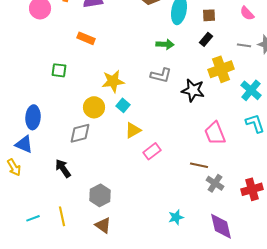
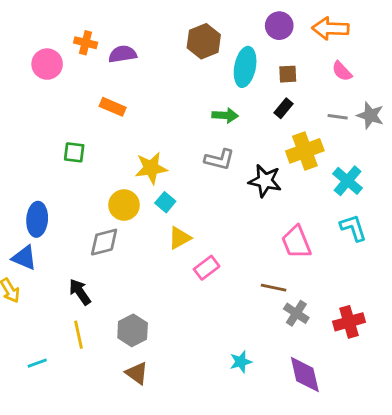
yellow line: (62, 216) -> (78, 335), moved

